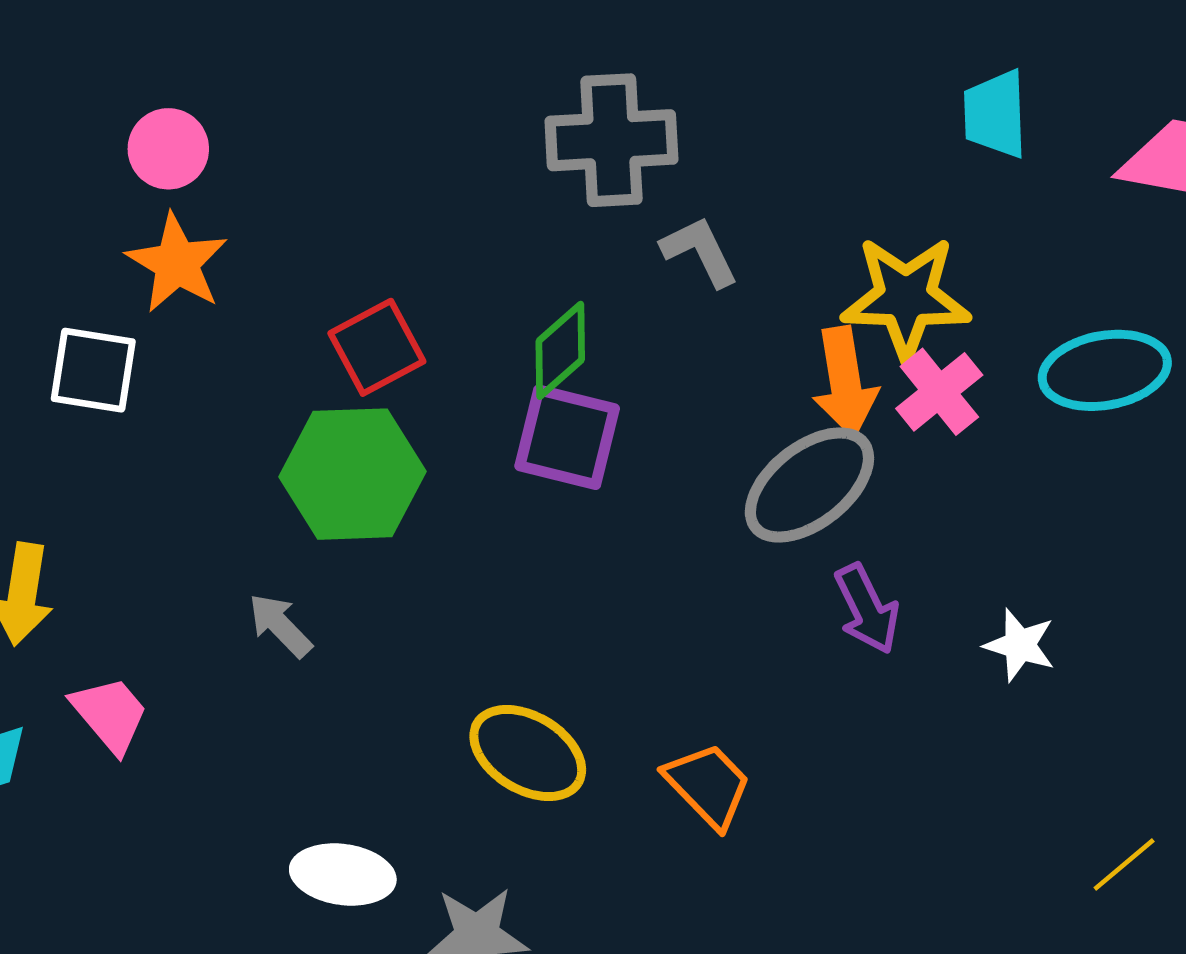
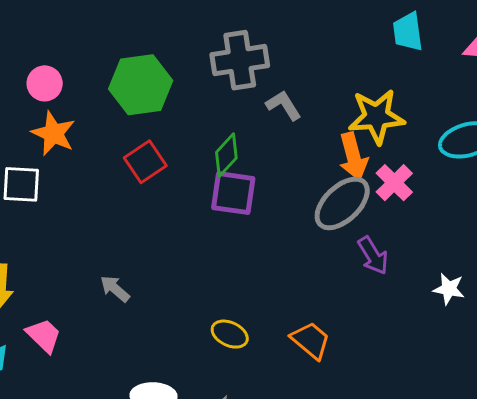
pink cross: (939, 392) -> (394, 183), moved
green hexagon: (352, 474) -> (141, 85), moved
white star: (1020, 645) -> (449, 289), moved
yellow ellipse: (528, 753) -> (230, 334), size x0.7

